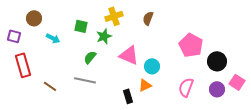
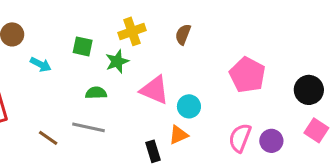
green semicircle: (90, 57) -> (96, 93), turned 48
black circle: (217, 61) -> (309, 90), moved
brown line: (50, 86) -> (48, 138), moved
purple circle: (217, 89) -> (271, 141), moved

